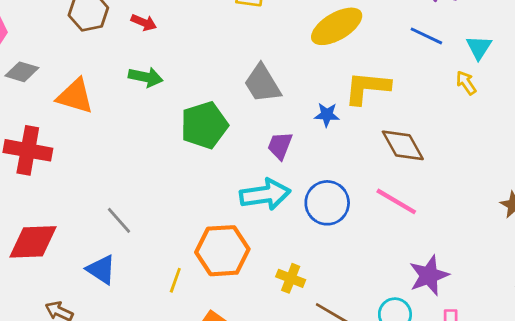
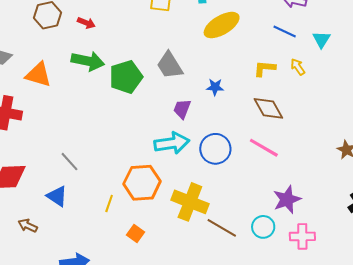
green arrow: (146, 77) -> (88, 61), size x1.4
yellow arrow: (466, 83) -> (298, 67), moved
yellow L-shape: (367, 88) -> (265, 68), moved, size x0.7
green pentagon: (204, 125) -> (126, 77), moved
yellow cross: (291, 278) -> (190, 202), size x1.8

